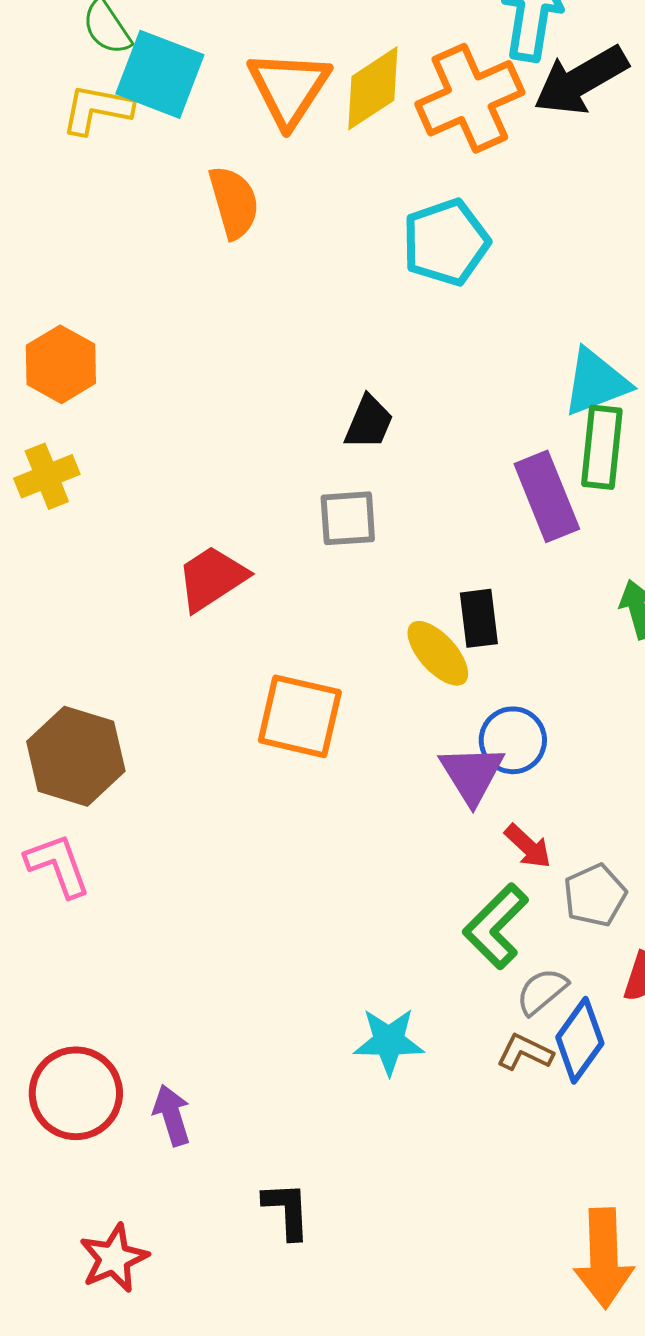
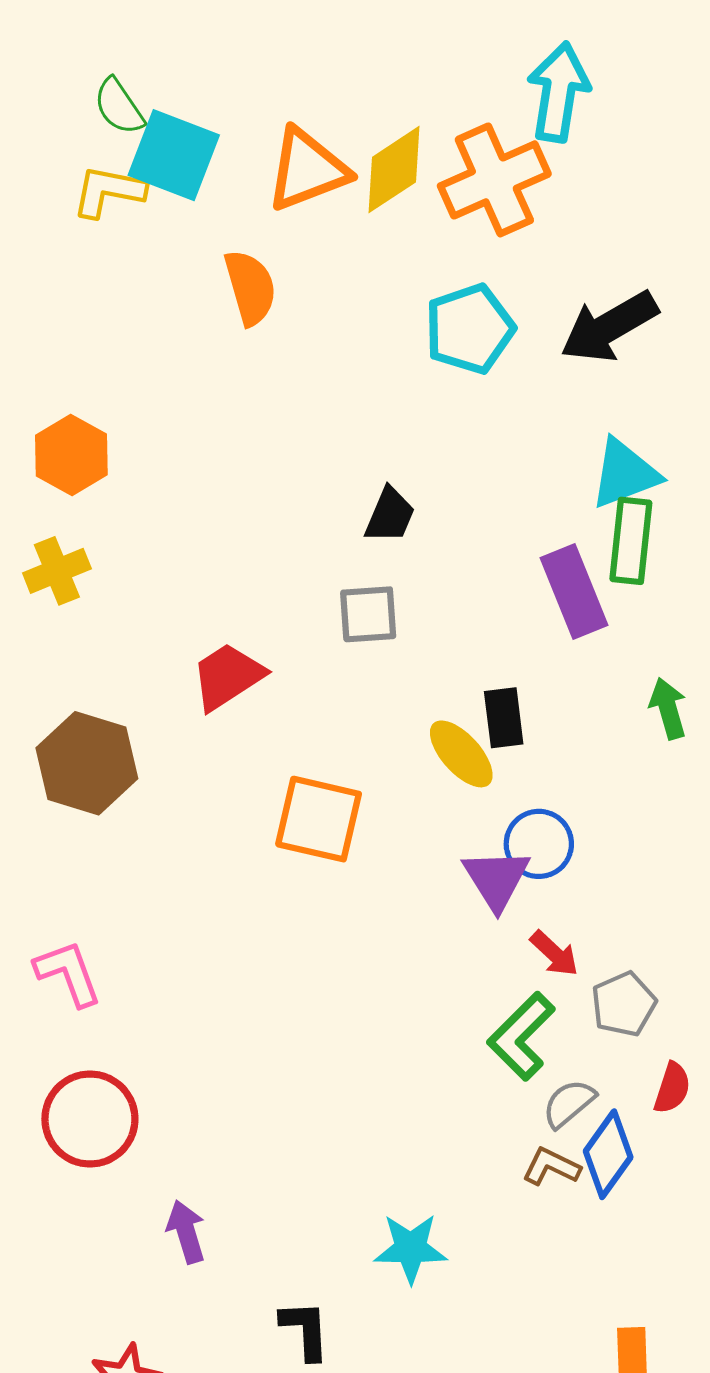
black arrow: (581, 80) -> (609, 327), moved
orange triangle: (289, 88) -> (307, 170), turned 36
brown hexagon: (76, 756) -> (87, 763), moved
cyan star: (389, 1041) -> (411, 1248), moved
red circle: (76, 1093) -> (90, 1119), moved

